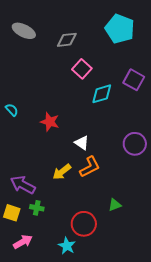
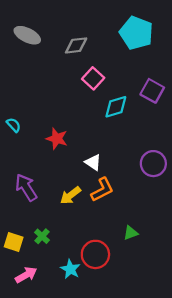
purple arrow: (23, 185) -> (26, 187), moved, turned 30
green cross: (37, 208) -> (42, 236), turned 32
cyan star: (67, 246) -> (70, 269), moved

